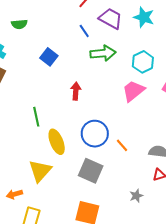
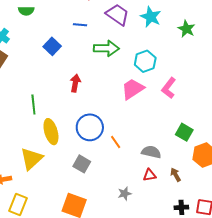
blue line: (84, 31) -> (80, 25), moved, turned -56
gray square: (91, 171) -> (82, 164), size x0.7

